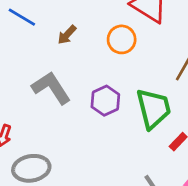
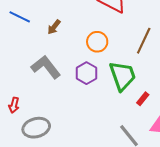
orange circle: (122, 39) -> (97, 42), moved

